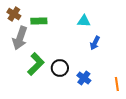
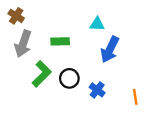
green rectangle: (39, 21) -> (60, 41), moved
blue arrow: (95, 43) -> (110, 49), size x1.6

